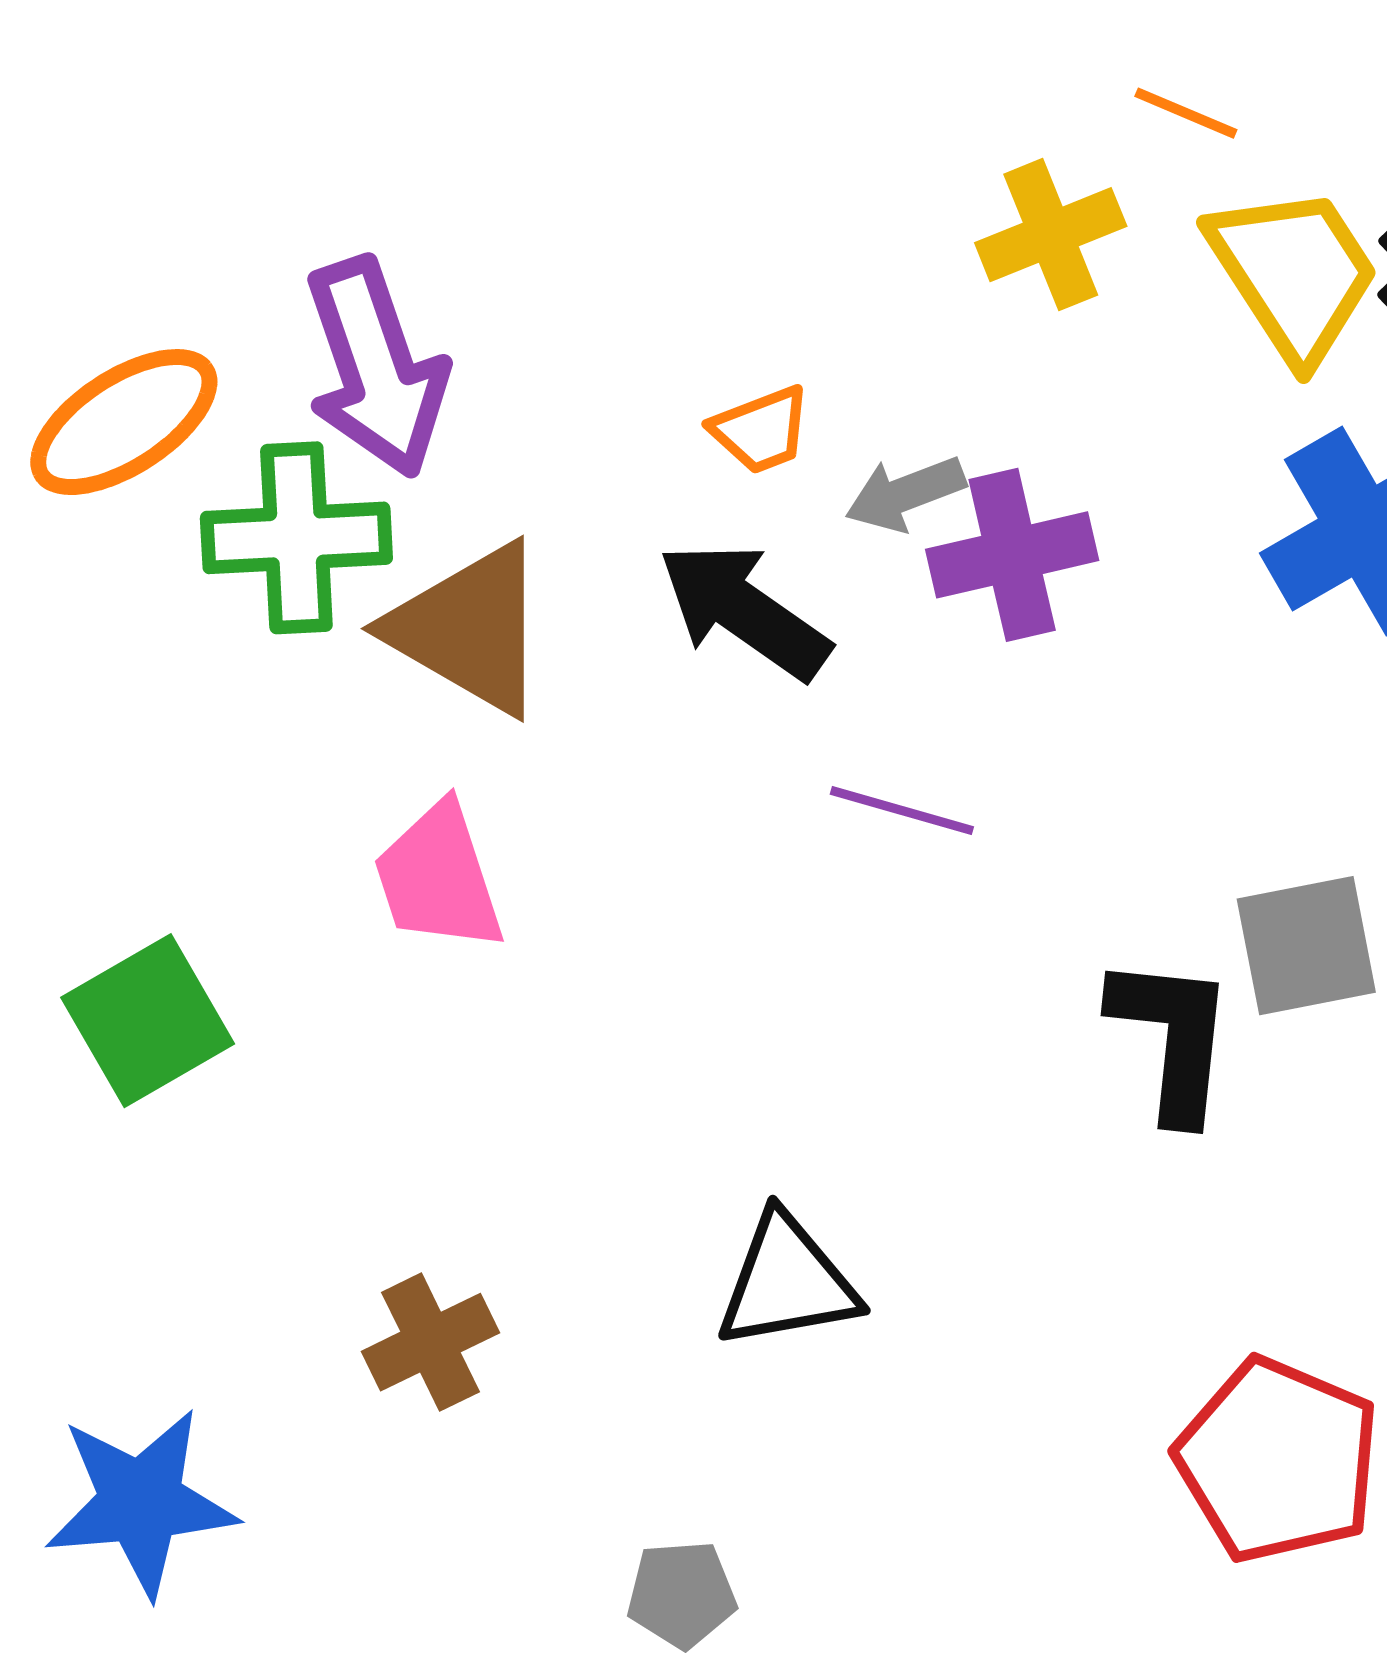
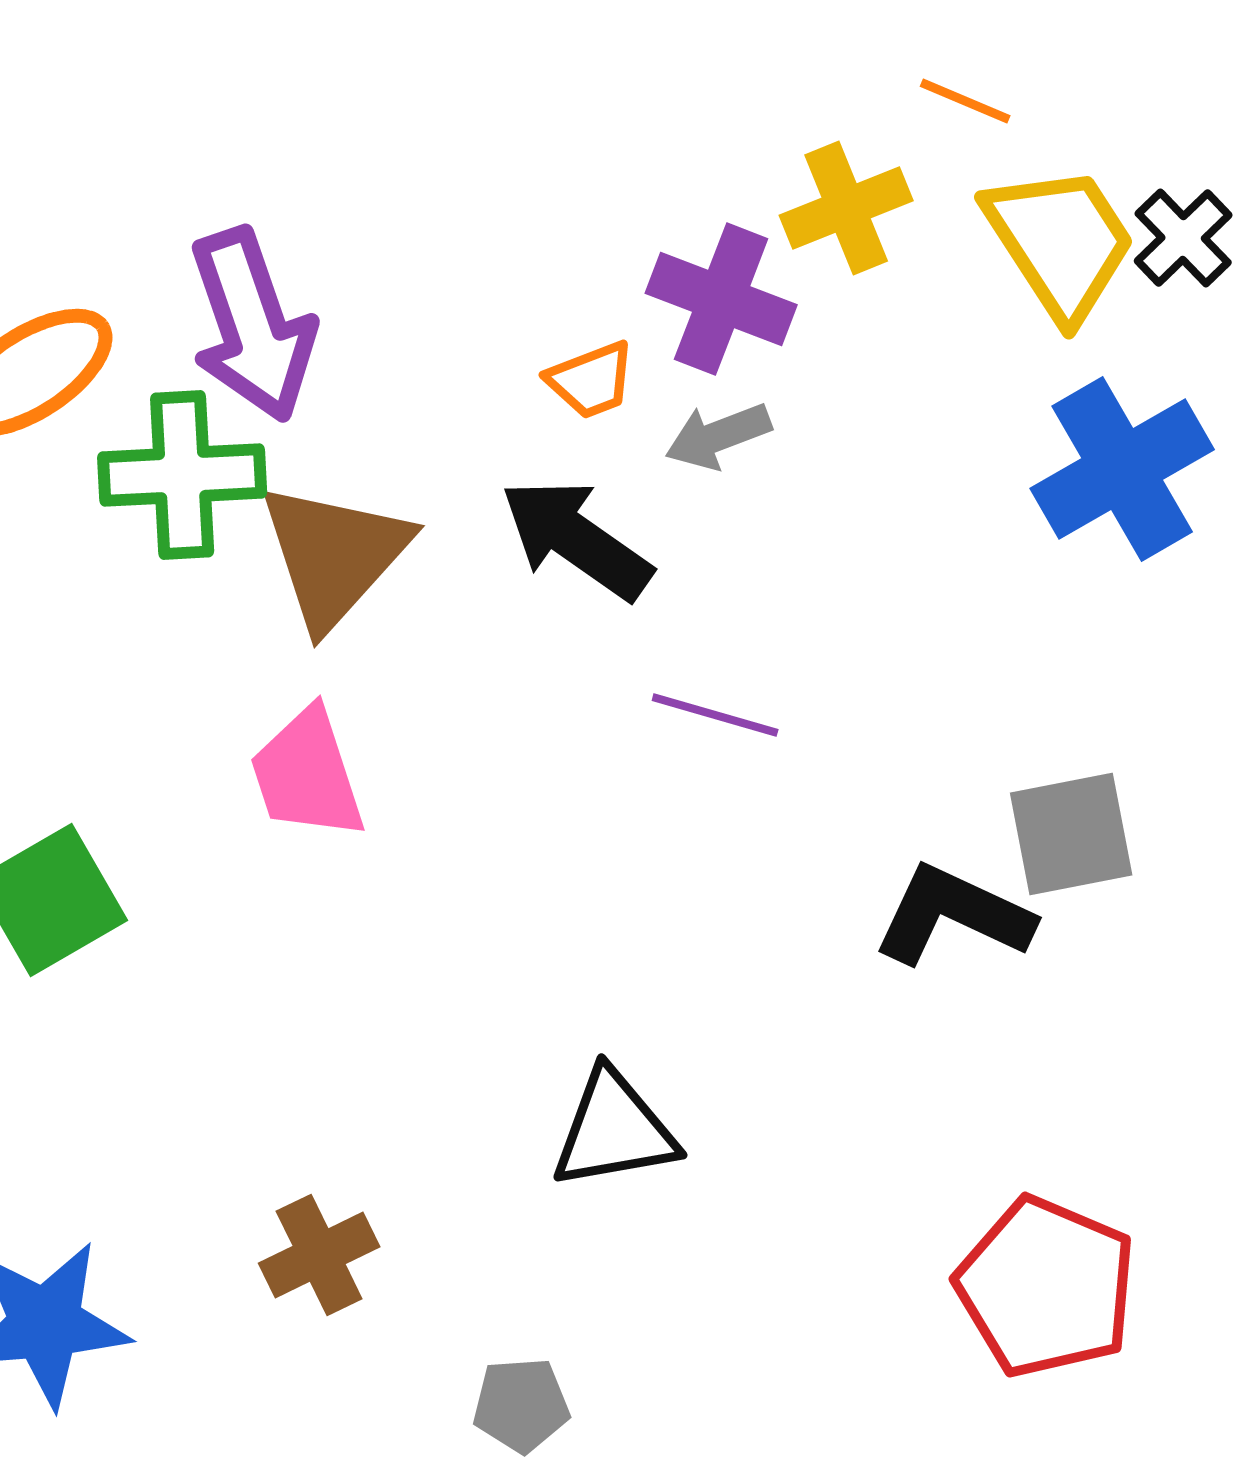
purple cross: (1012, 555) -> (721, 299), moved, turned 34
brown triangle: (469, 629) -> (334, 555), turned 42
black L-shape: (1172, 1038) -> (953, 915), turned -71
brown cross: (431, 1342) -> (319, 1255), moved

